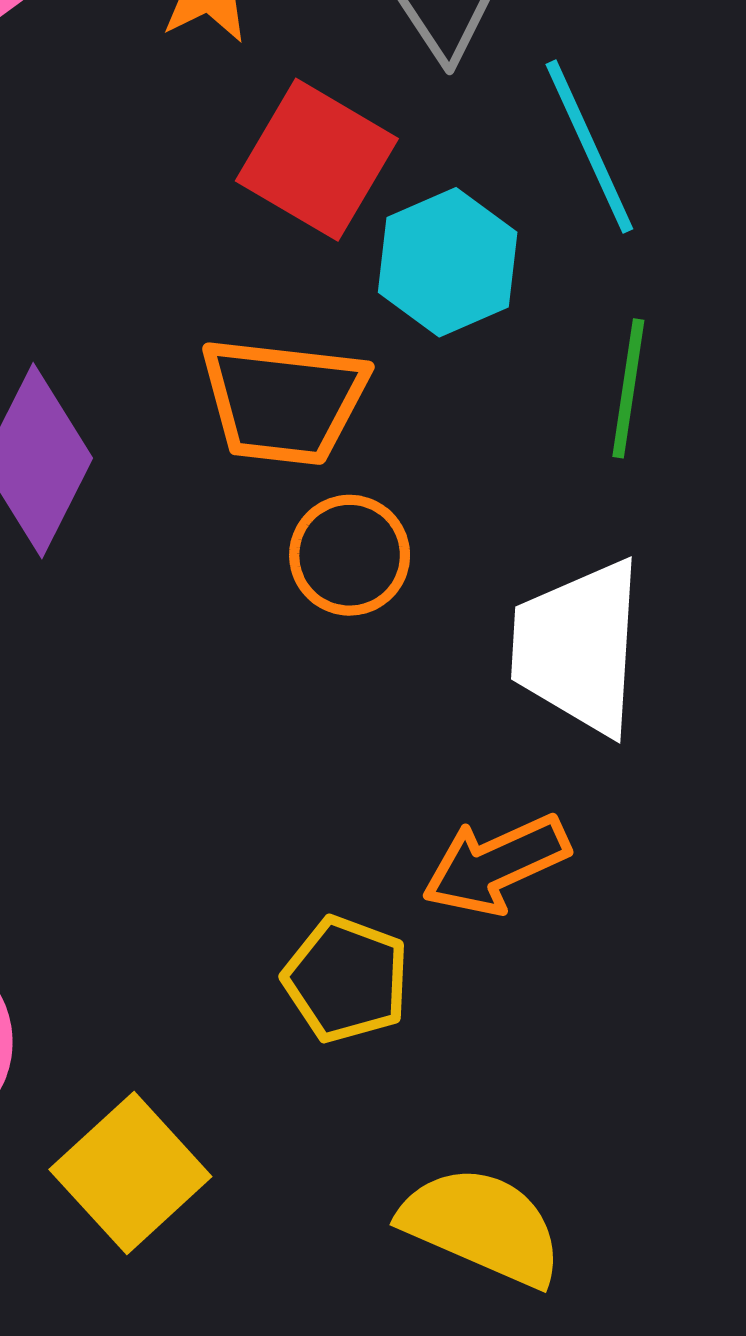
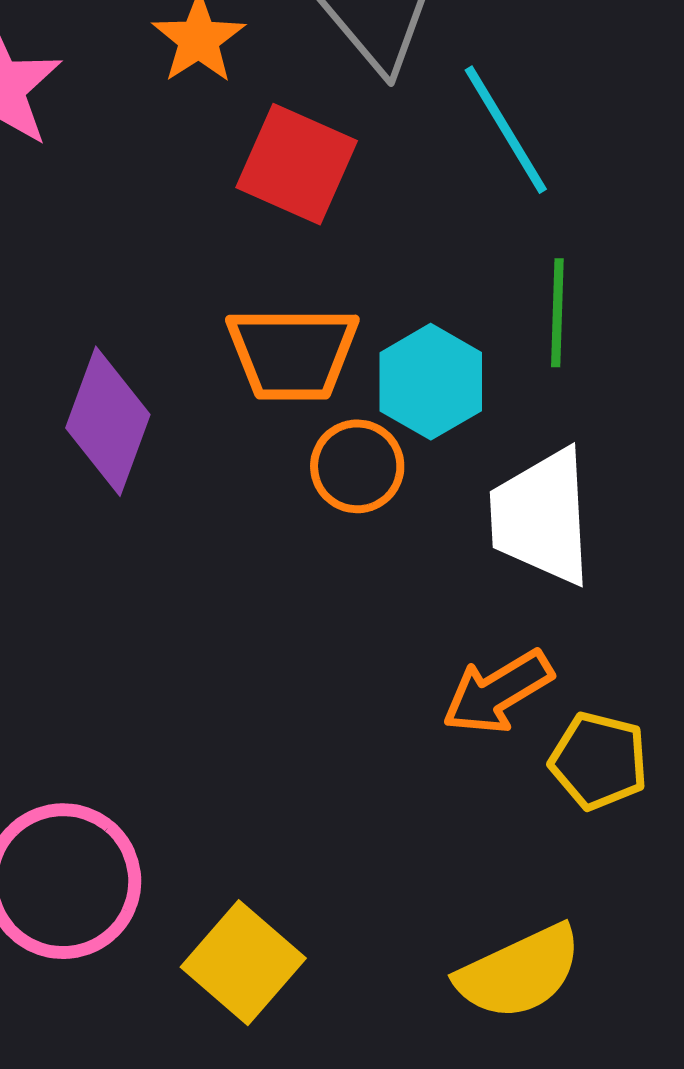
cyan hexagon: (448, 262) -> (431, 382), moved
yellow pentagon: (346, 979) -> (599, 761), moved
yellow semicircle: (482, 1226) -> (519, 972), turned 138

